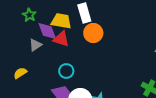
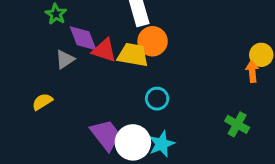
yellow trapezoid: (61, 21) -> (133, 55), moved
cyan circle: (66, 71) -> (157, 99), moved

